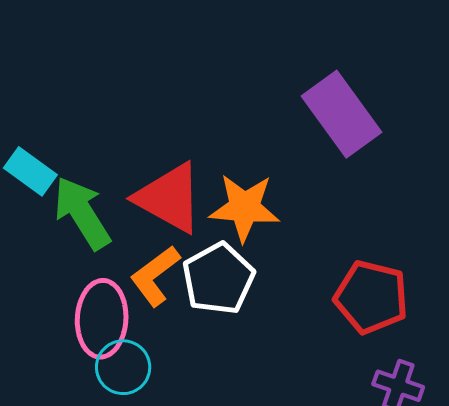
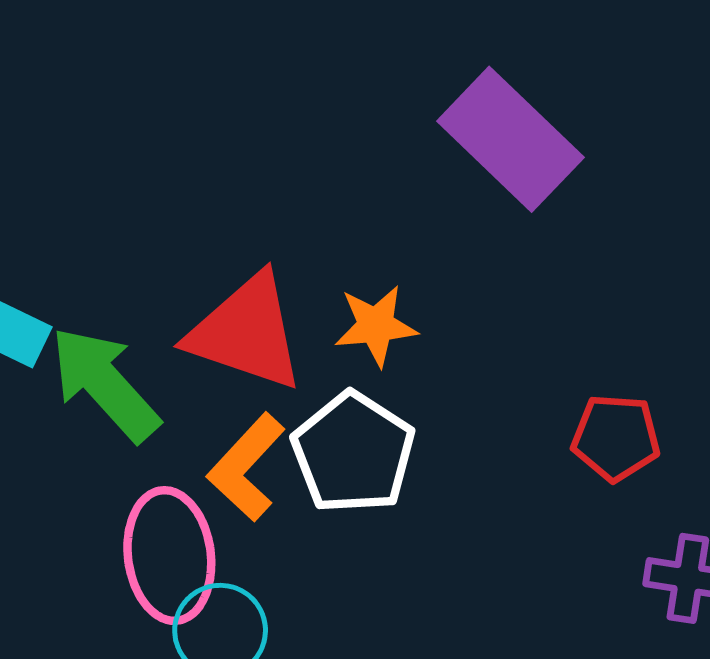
orange star: (244, 208) -> (376, 326), size x0.7
red pentagon: (371, 297) -> (616, 438), size x0.7

